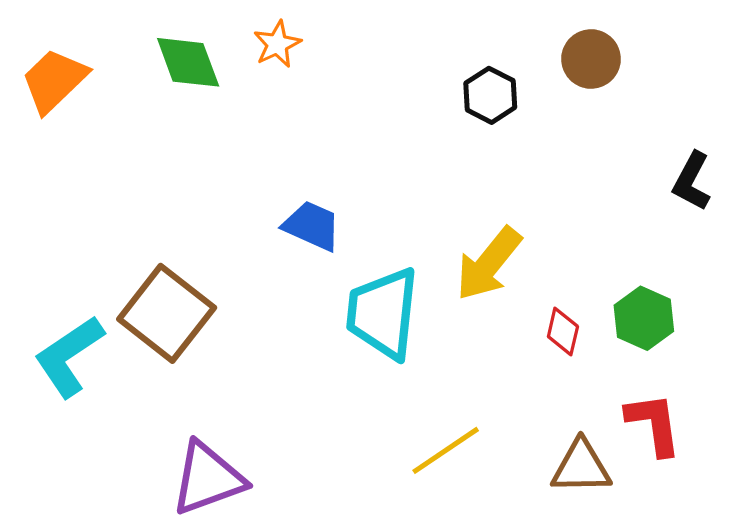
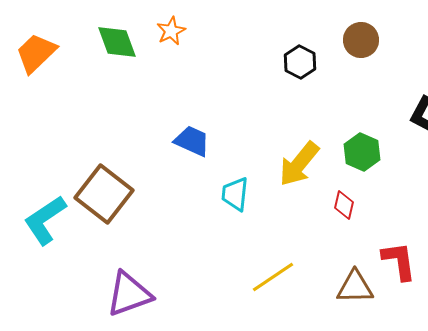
cyan trapezoid: (383, 313) -> (235, 194), size x0.6
green hexagon: (644, 318) -> (362, 152), moved

